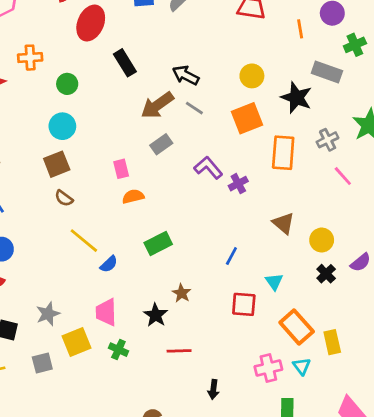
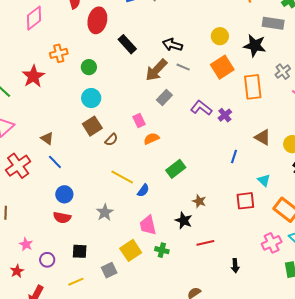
brown semicircle: (64, 198) -> (111, 140), moved, turned -72
blue line: (231, 256) -> (234, 156), moved
gray star: (48, 314) -> (105, 212), moved

